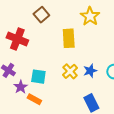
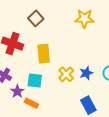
yellow star: (90, 16) -> (84, 19), turned -30
yellow rectangle: (69, 38) -> (44, 54), moved

